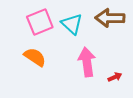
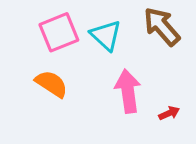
brown arrow: (110, 18) -> (162, 26), turned 48

